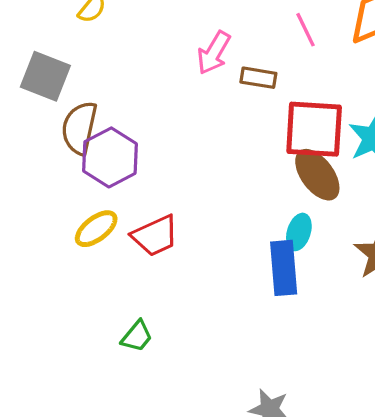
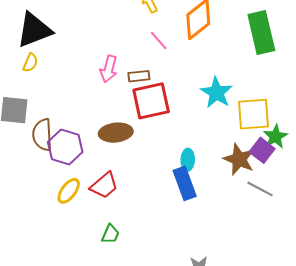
red square: (314, 129) -> (151, 101), moved
brown ellipse: (317, 175) -> (116, 133), moved, turned -44
green trapezoid: (137, 336) -> (110, 234), moved

